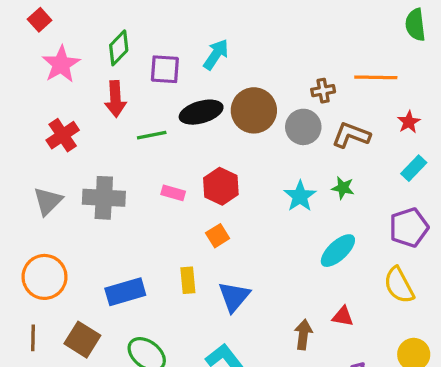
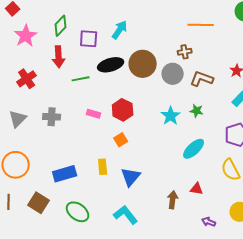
orange line: (376, 77) -> (201, 25), moved
gray cross: (104, 198) -> (52, 117), size x0.7

